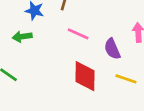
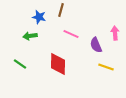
red diamond: (85, 76) -> (58, 64), moved

